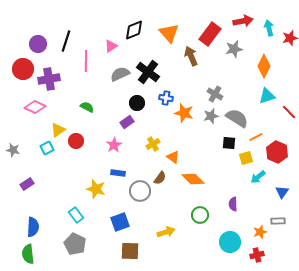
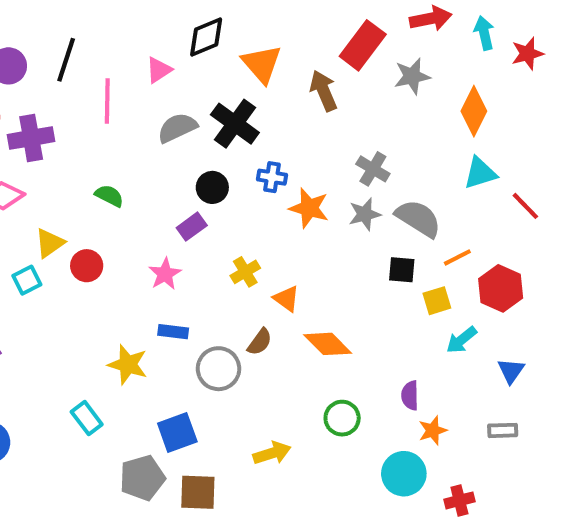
orange triangle: (169, 33) -> (262, 64), moved
orange star: (260, 232) -> (433, 430), moved
gray pentagon: (75, 244) -> (142, 478), moved, turned 30

